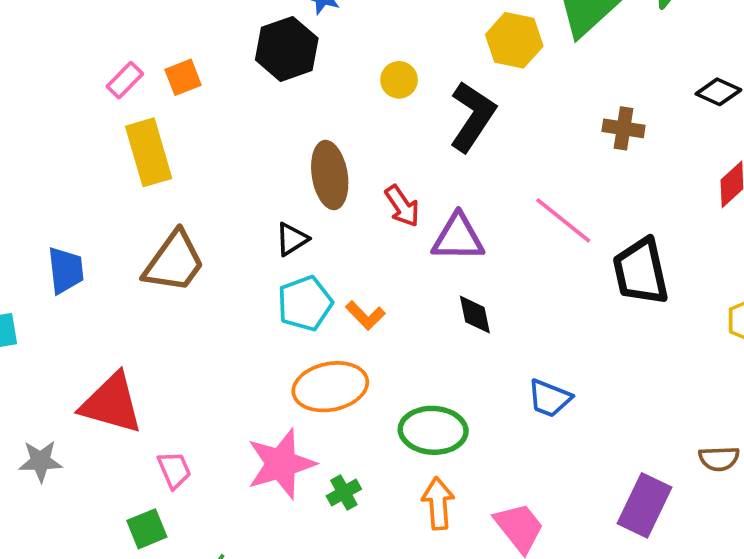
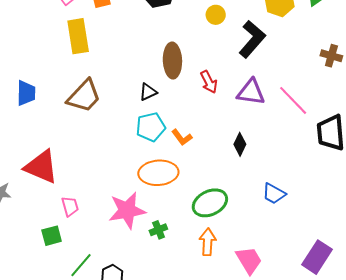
purple triangle: (458, 238) -> (251, 92), moved
black diamond: (475, 315) -> (240, 144), turned 30
green ellipse: (433, 430) -> (210, 203), turned -36

